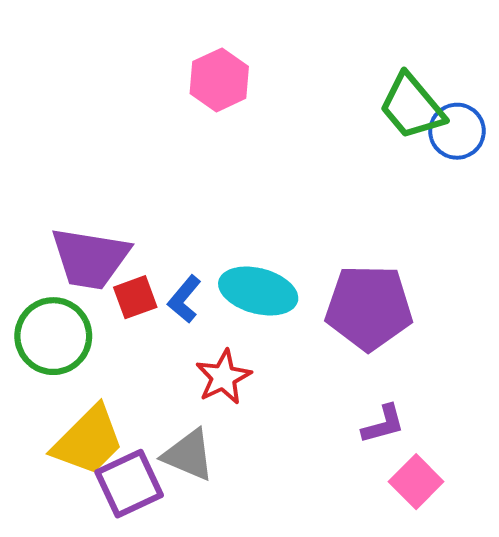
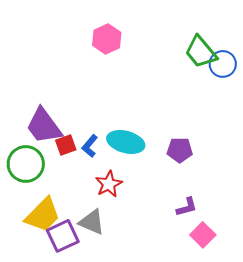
purple trapezoid: (90, 258) -> (44, 126), turned 45
purple pentagon: (369, 307) -> (180, 150), size x0.6

